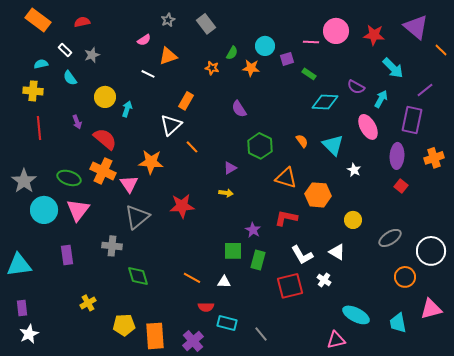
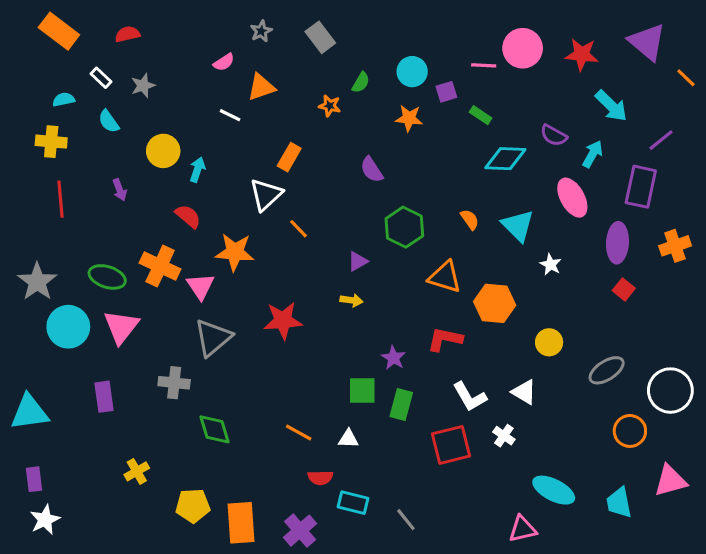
orange star: (251, 68) -> (409, 118), moved
red semicircle: (105, 139) -> (188, 216), moved, size x0.7

